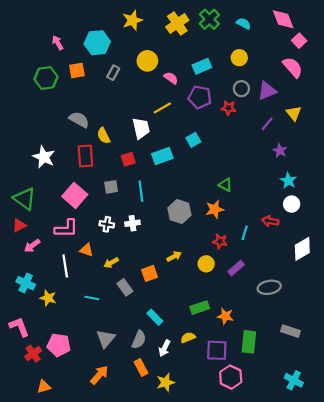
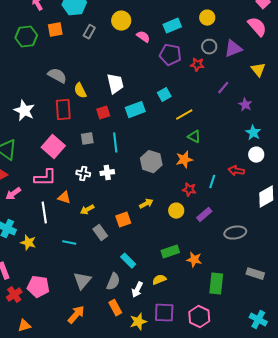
yellow line: (162, 108) -> (184, 115), moved
purple line: (267, 124) -> (223, 88), moved
purple square: (217, 350) -> (164, 313), moved

